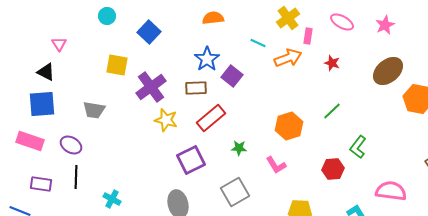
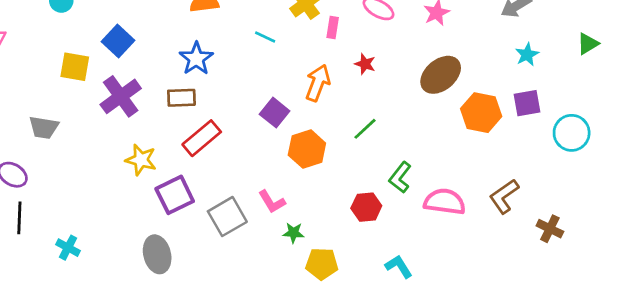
blue square: (149, 32) -> (118, 41), moved
orange arrow: (288, 58) -> (318, 83), moved, turned -48
purple square: (232, 76) -> (275, 113), moved
yellow star: (166, 120) -> (141, 160), moved
green star: (239, 148) -> (293, 233), moved
pink L-shape: (276, 165) -> (272, 202), moved
pink semicircle: (391, 191) -> (445, 202), moved
gray square: (235, 192) -> (227, 217), moved

